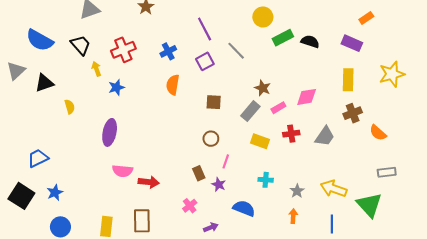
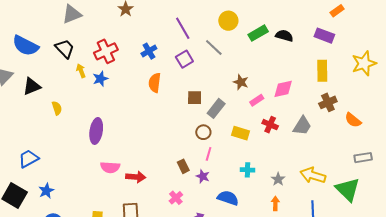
yellow circle: (263, 17) -> (228, 21), moved
blue star: (116, 87) -> (100, 79), moved
gray rectangle: (250, 111) -> (216, 108), moved
red cross: (291, 134) -> (270, 125), turned 35
brown circle: (211, 139) -> (203, 132), moved

